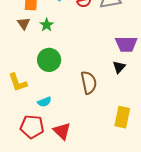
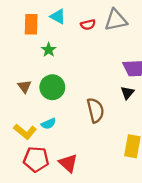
brown triangle: (24, 23) -> (24, 86), moved
yellow L-shape: (18, 82) -> (25, 131), moved, turned -30
cyan semicircle: (44, 102) -> (48, 124), moved

